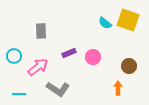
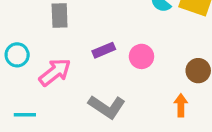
gray L-shape: (58, 89) -> (107, 107), moved

